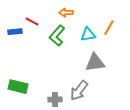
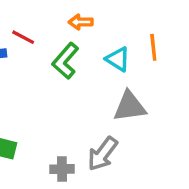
orange line: (109, 28) -> (153, 47), turned -35
cyan triangle: (88, 35) -> (118, 59), turned 42

